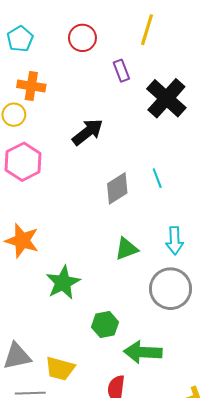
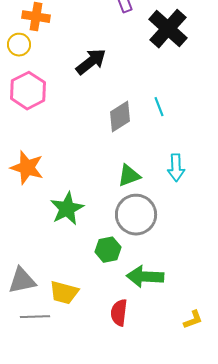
gray circle: (171, 289) -> (136, 215), moved

